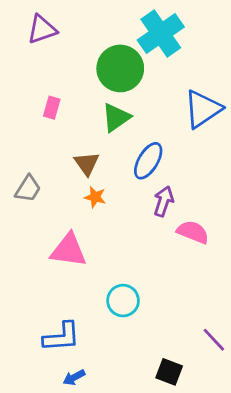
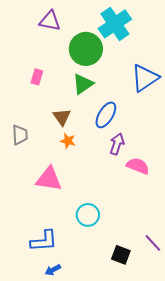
purple triangle: (42, 29) -> (50, 21), moved, turned 30
gray trapezoid: (28, 189) -> (20, 135), turned -35
black square: (169, 372) -> (121, 255), moved

